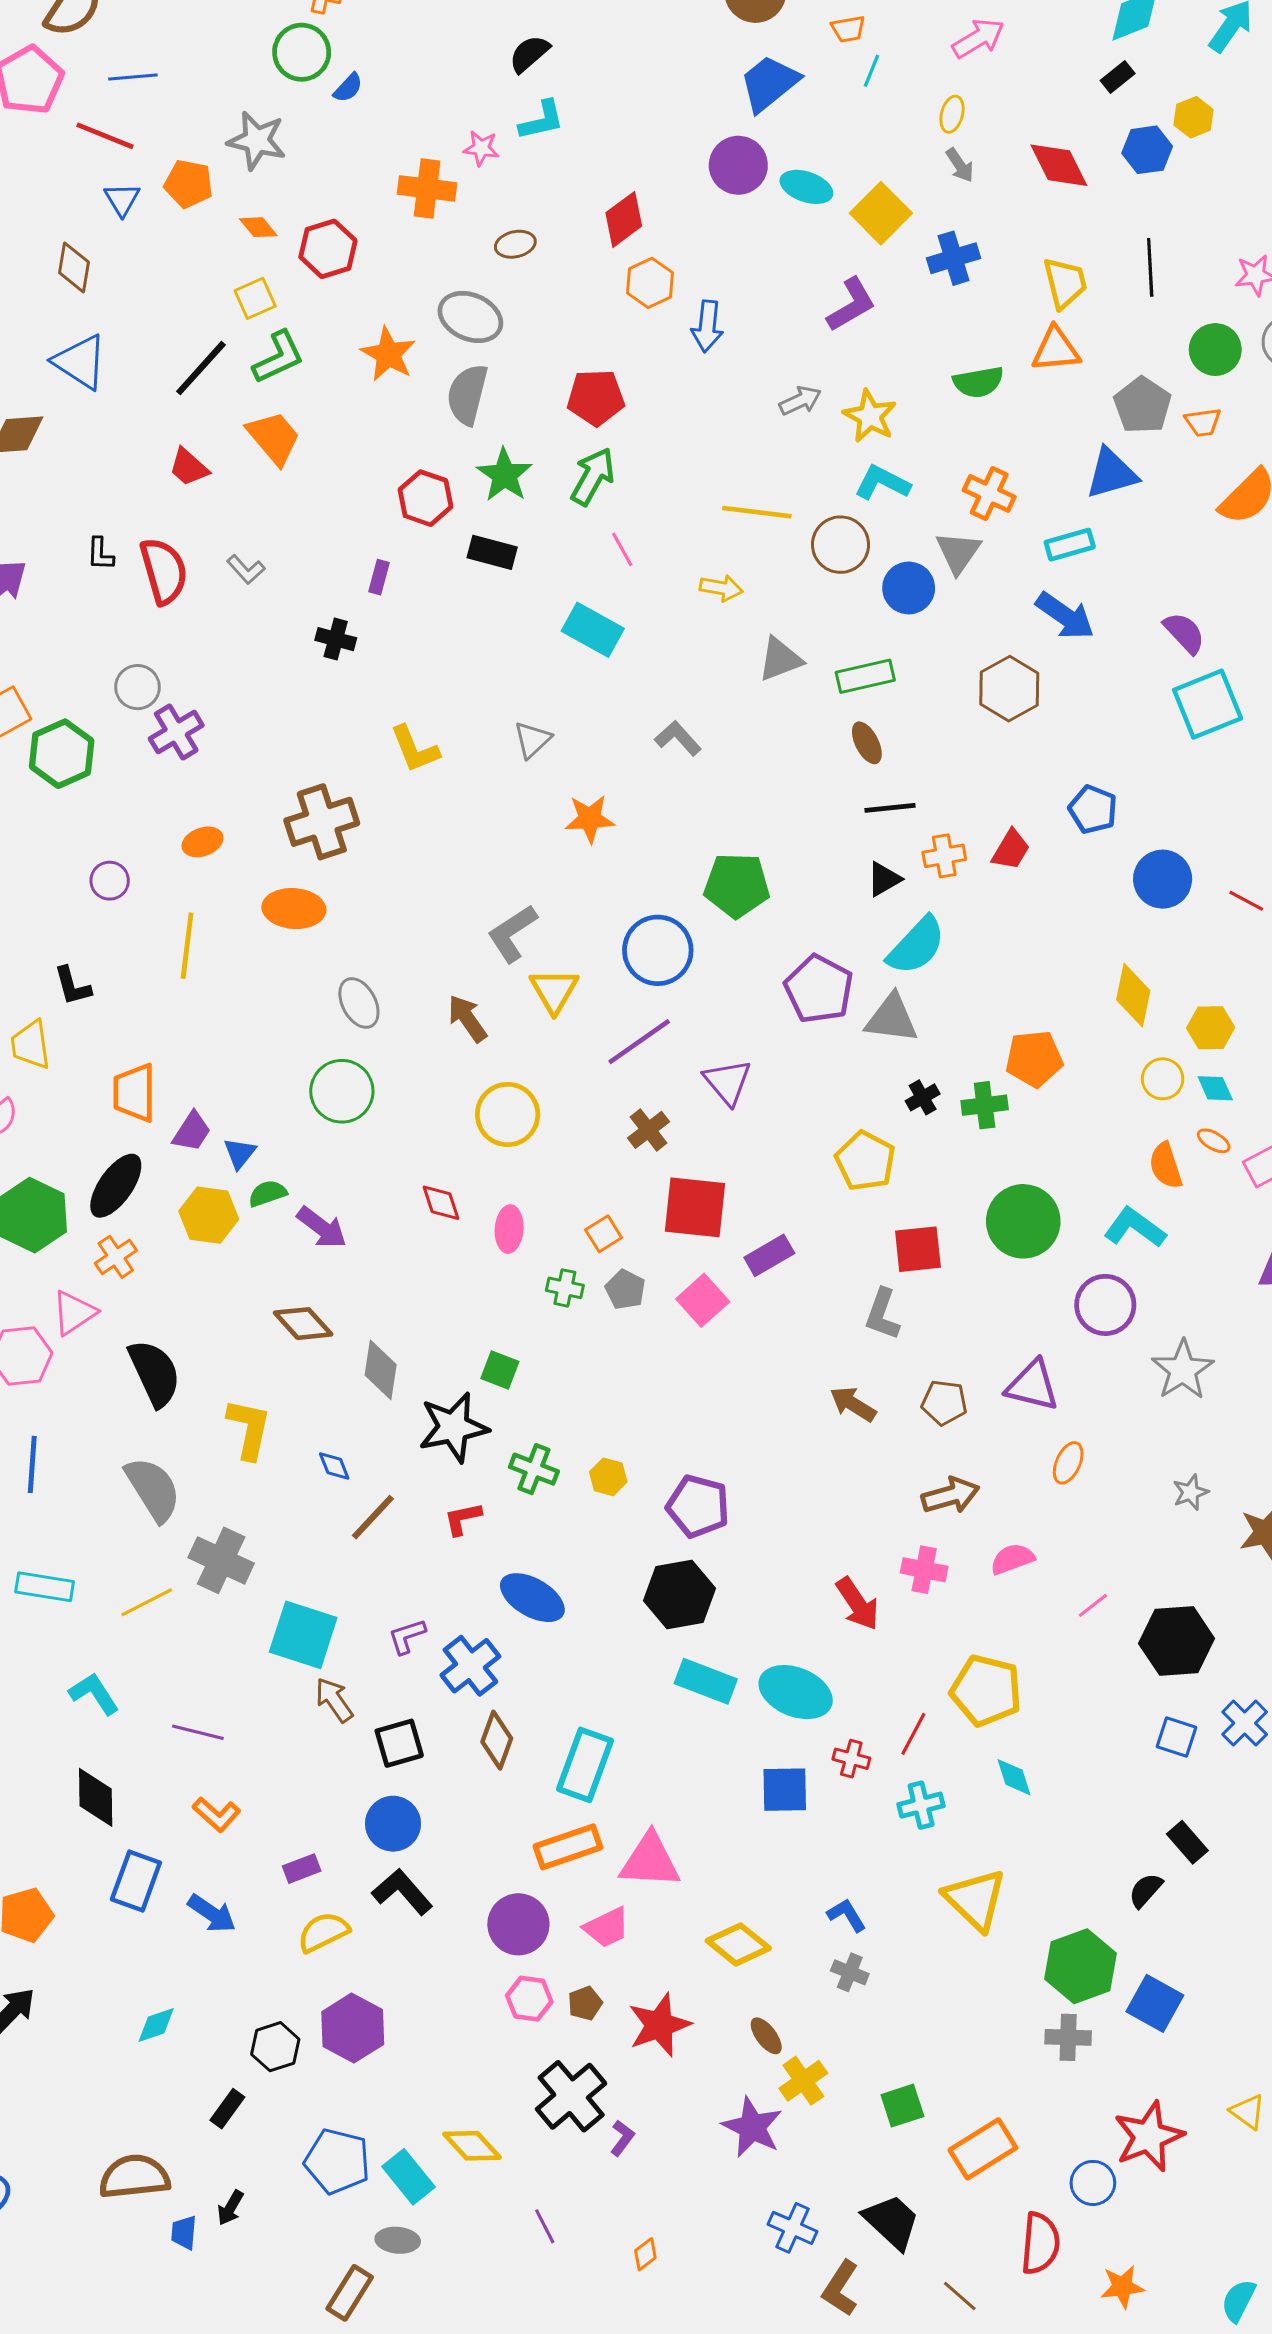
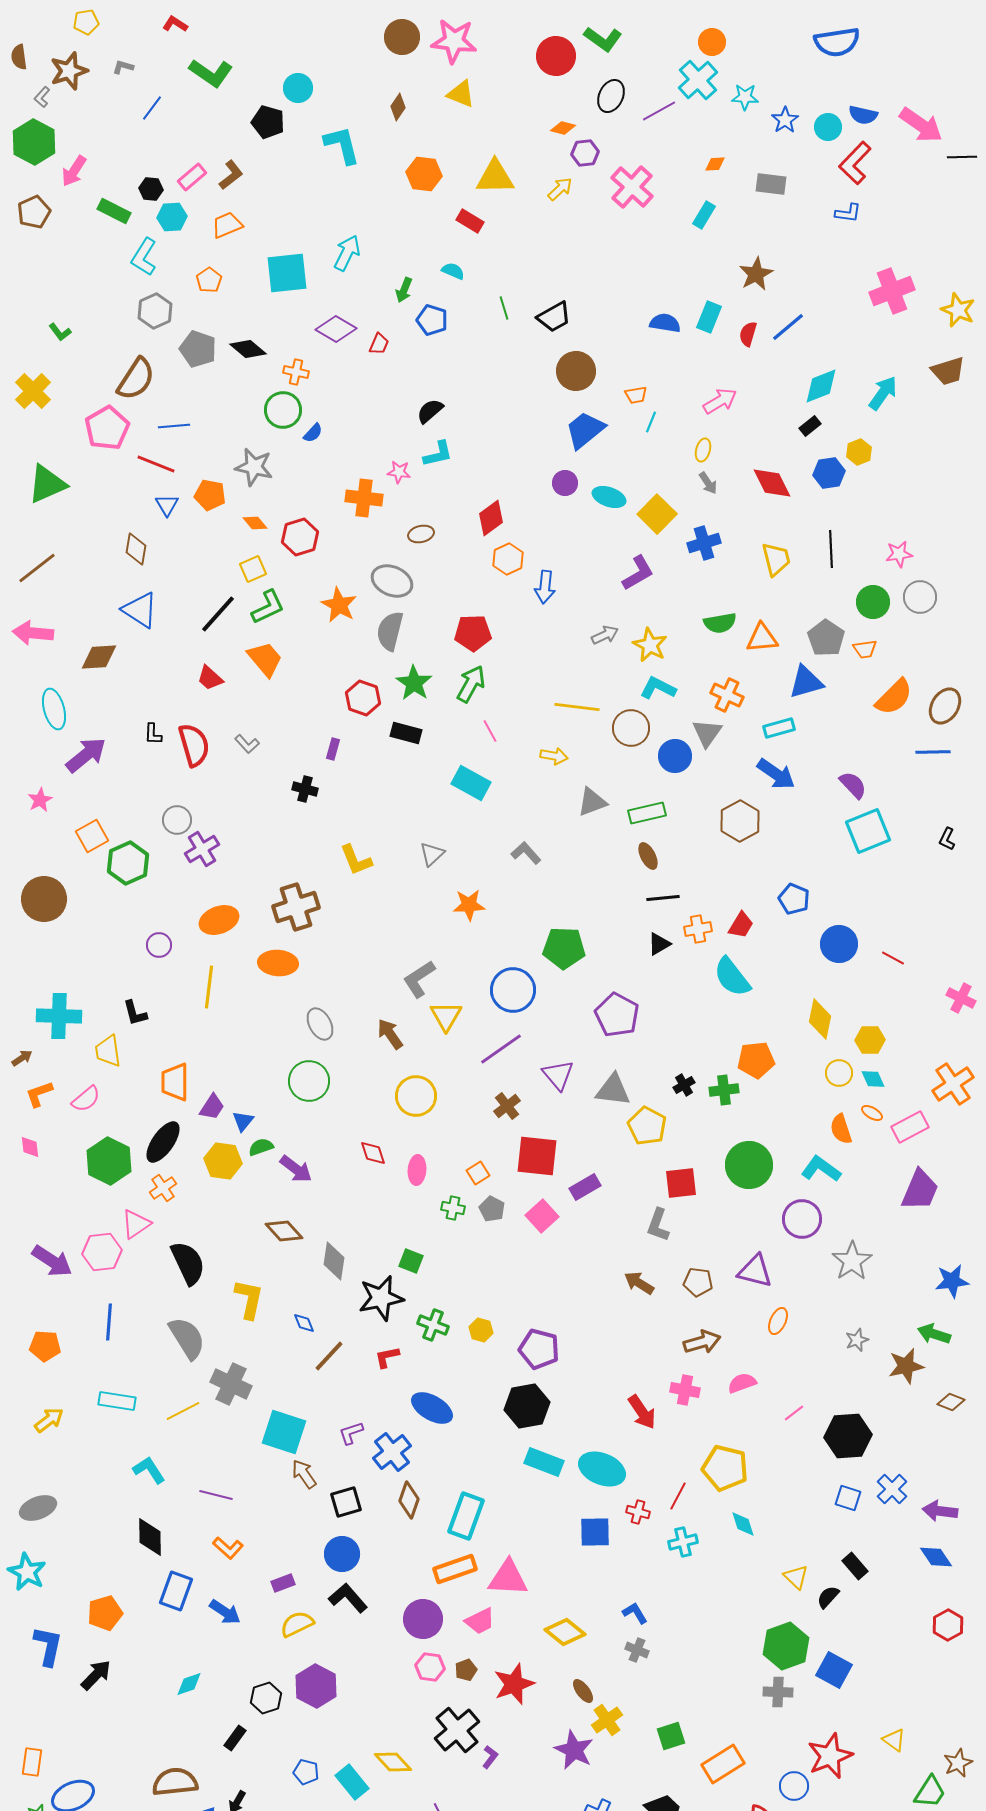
purple circle: (738, 165) -> (565, 483), size x0.7
orange triangle: (1056, 350) -> (762, 638), moved
orange ellipse: (203, 842) -> (219, 920), size x1.5
cyan semicircle: (916, 946) -> (732, 977), moved, turned 99
gray triangle: (892, 1018) -> (613, 1090), moved
yellow triangle: (975, 1900) -> (796, 1577), moved, size x0.6
blue pentagon: (337, 2161) -> (306, 1772), size x0.6

